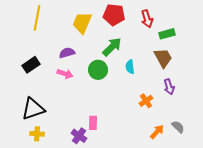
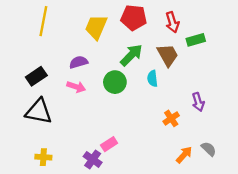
brown trapezoid: (163, 58) -> (168, 55), moved
black triangle: (33, 109) -> (39, 111), moved, turned 30
pink rectangle: (93, 123) -> (109, 144), turned 56

